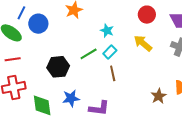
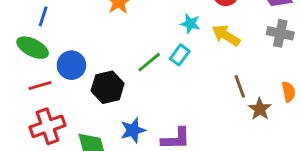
blue circle: (38, 24) -> (71, 65), moved
cyan star: (107, 31) -> (190, 24), moved
brown line: (113, 73) -> (240, 86), moved

